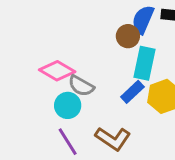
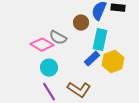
brown circle: (128, 36) -> (81, 23), moved
gray semicircle: (81, 86) -> (58, 38), moved

